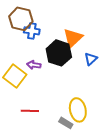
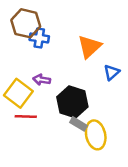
black hexagon: (59, 53) -> (72, 102), moved
red line: (30, 111) -> (26, 117), moved
gray rectangle: (66, 123) -> (78, 124), moved

